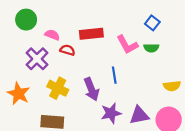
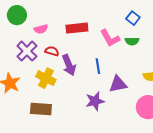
pink semicircle: (52, 35) -> (41, 29), turned 144
red semicircle: (67, 50) -> (52, 51), moved
purple arrow: (91, 89) -> (69, 65), moved
purple triangle: (139, 115) -> (118, 84), moved

